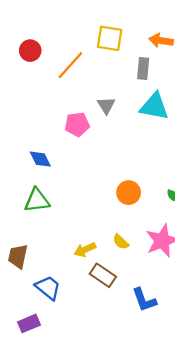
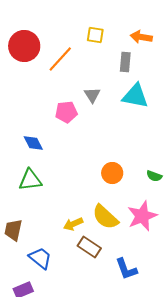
yellow square: (110, 38) -> (95, 35), size x0.7
red circle: (30, 51) -> (24, 46), size x1.6
yellow semicircle: (121, 242) -> (105, 217), size x1.8

